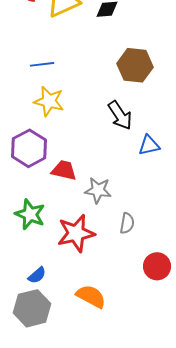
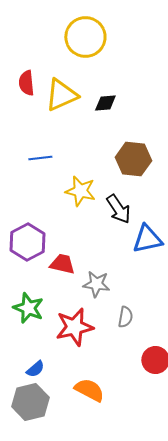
yellow star: (49, 101) -> (80, 191), moved
blue triangle: (149, 145) -> (147, 239), size x1.4

